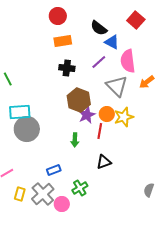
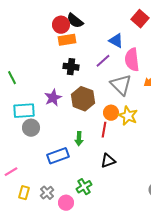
red circle: (58, 16) -> (61, 25), moved
black semicircle: (99, 28) -> (75, 21), moved
purple star: (87, 115) -> (53, 98), moved
yellow star: (124, 117) -> (128, 116), turned -30
gray circle: (27, 129) -> (31, 128), size x0.7
blue rectangle: (54, 170) -> (58, 156), moved, size x1.5
gray cross: (43, 194) -> (47, 193), size x0.6

